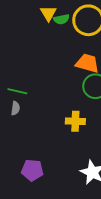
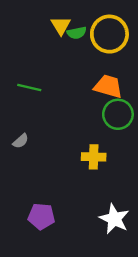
green line: (17, 91) -> (29, 88), moved
gray semicircle: (15, 108) -> (21, 141), turned 40

